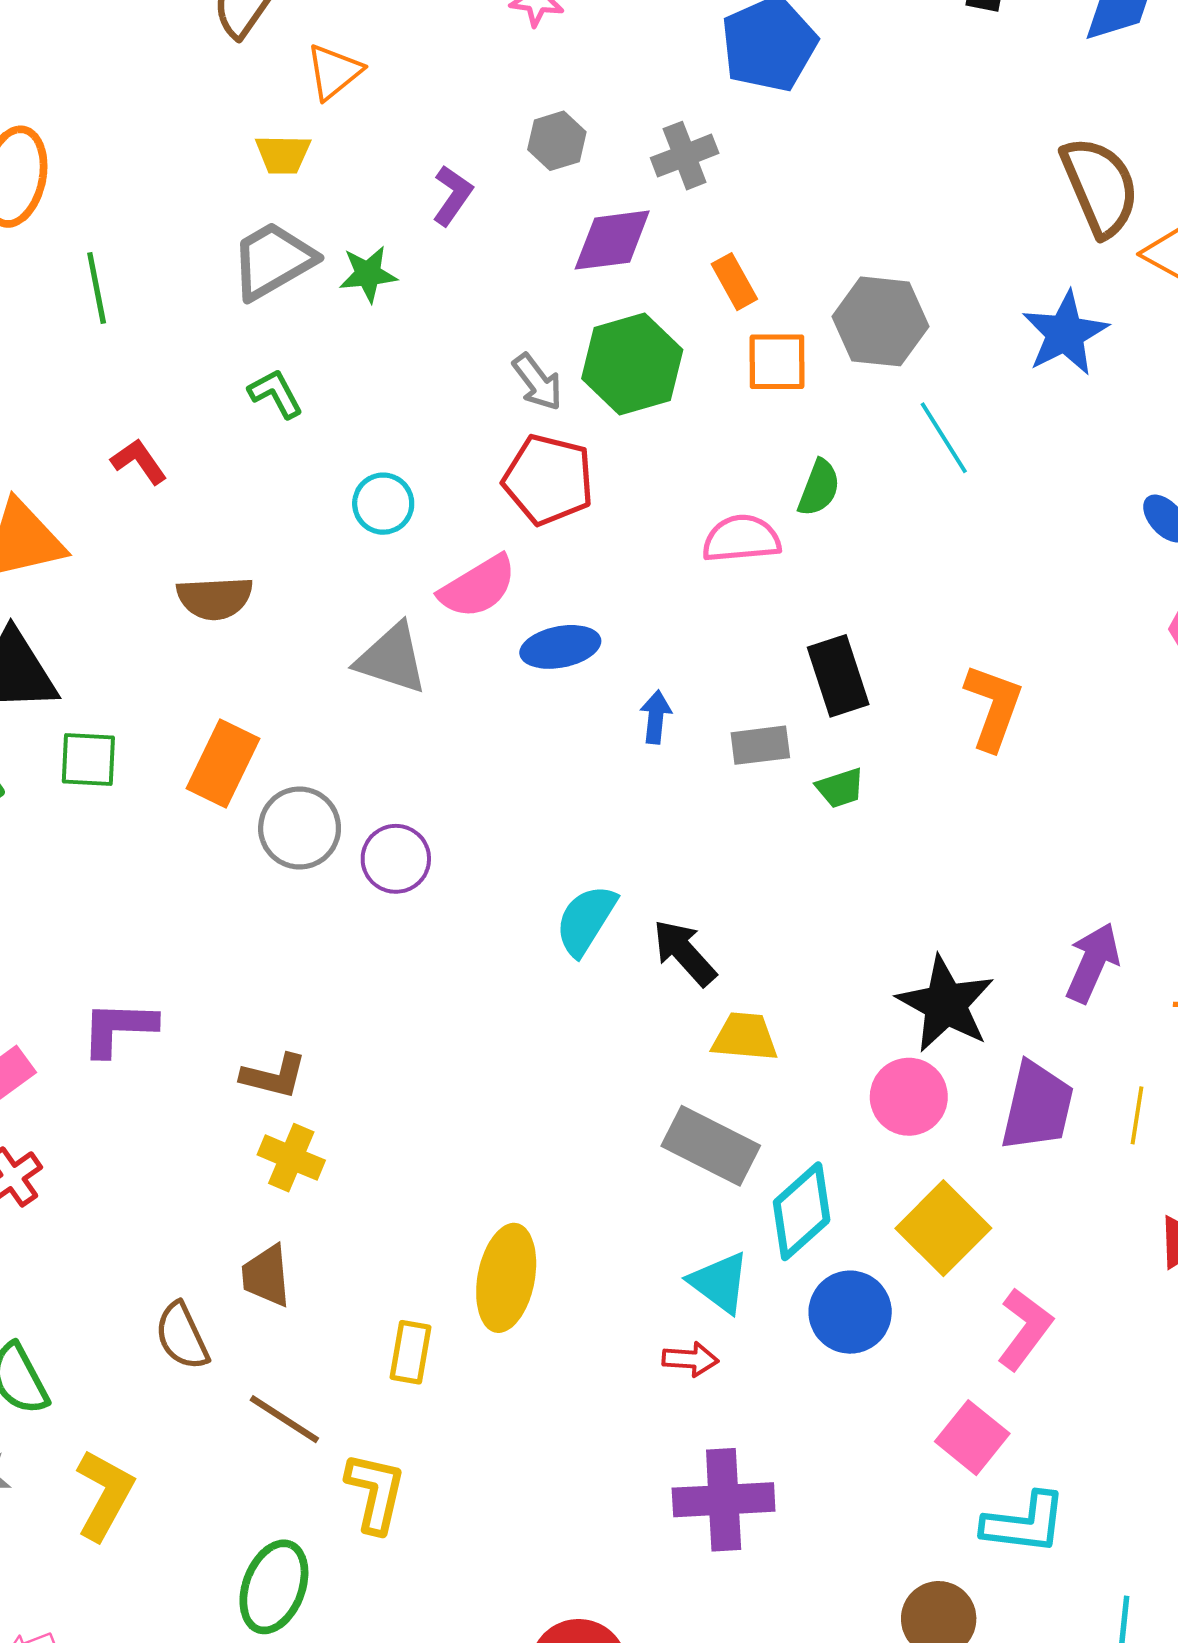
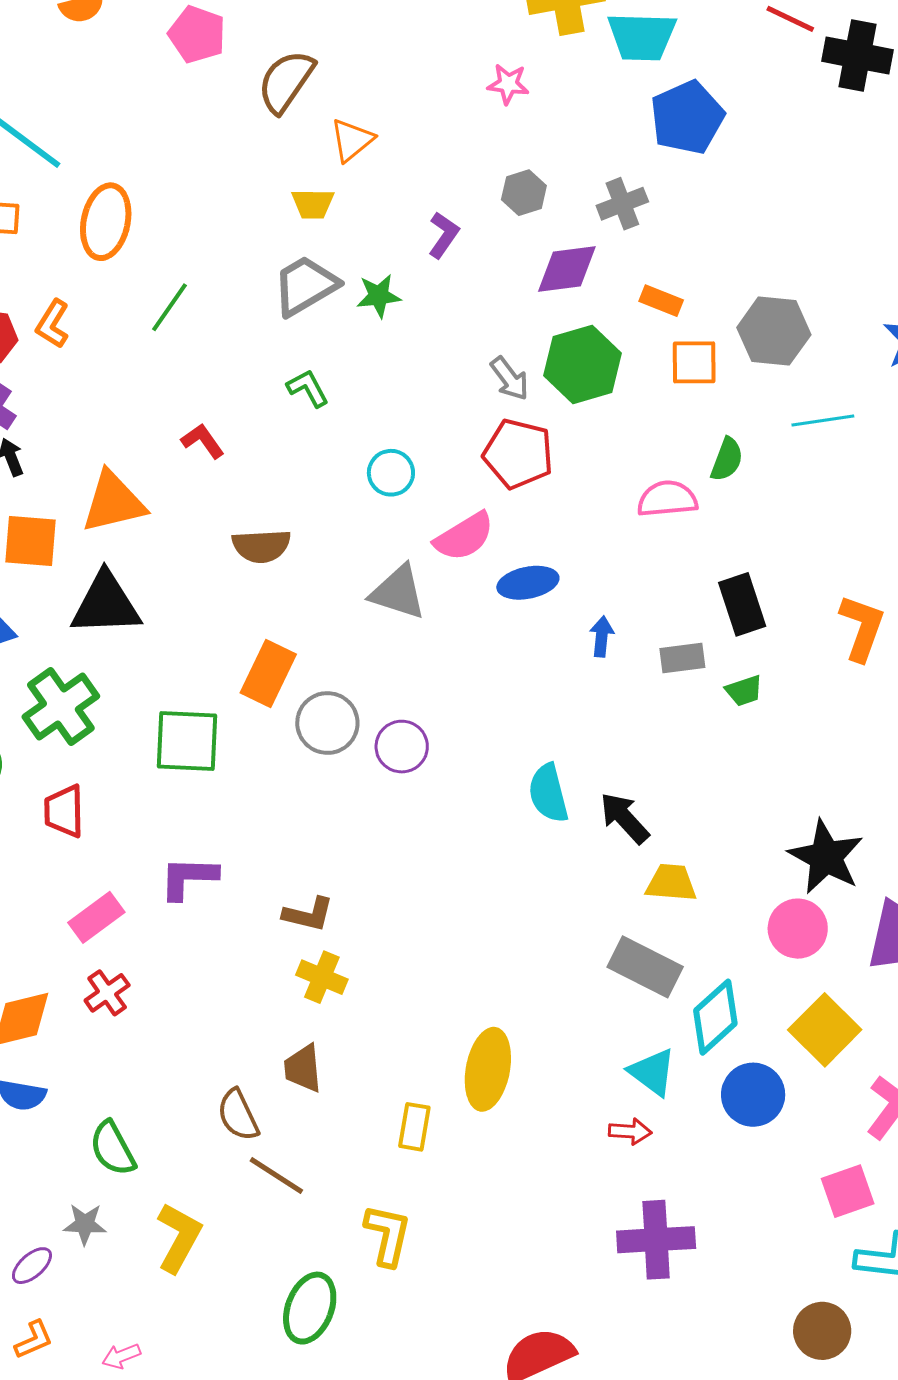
orange rectangle: (734, 282) -> (661, 301), turned -39
green line: (97, 288) -> (169, 307), turned 46
cyan line: (944, 438) -> (823, 420), turned -66
green square: (88, 759) -> (187, 741), moved, size x1.5
cyan semicircle: (586, 920) -> (548, 793), turned -46
brown line: (284, 1419) -> (276, 1175), moved
pink square: (972, 1438) -> (848, 1191), turned 32

